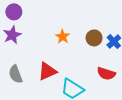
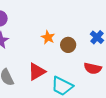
brown circle: (94, 38) -> (68, 45), moved

